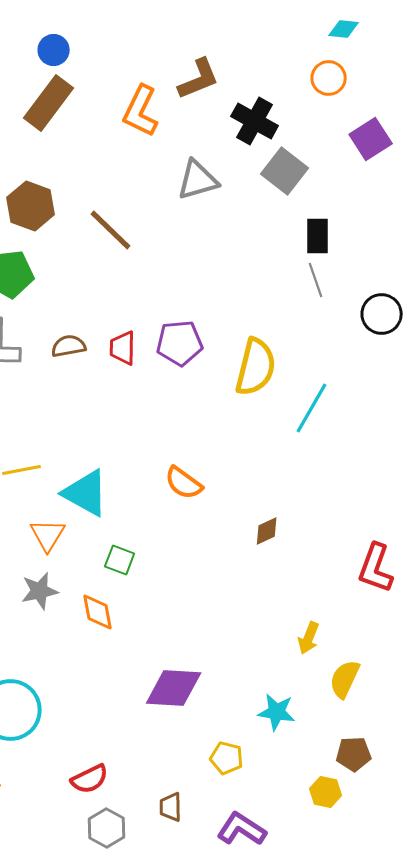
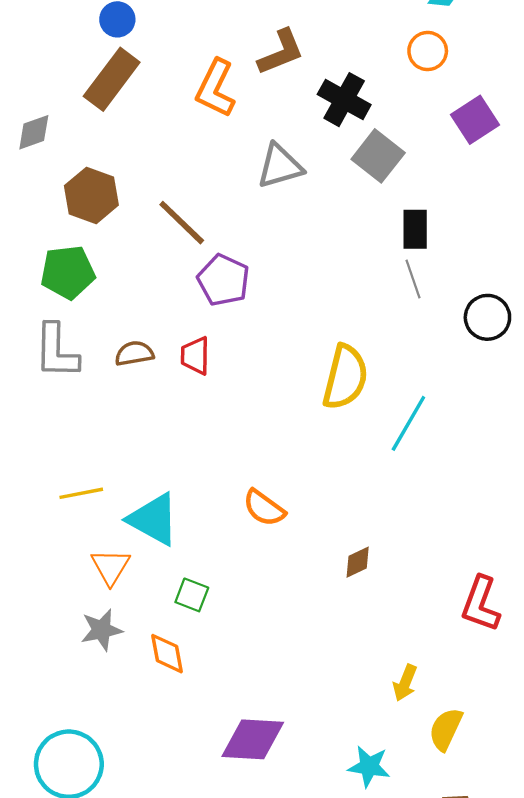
purple pentagon: (180, 343) -> (223, 280), moved, turned 30

